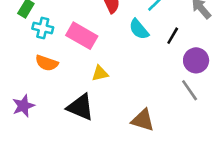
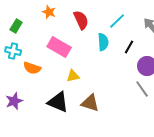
cyan cross: (43, 28) -> (13, 51), moved
cyan semicircle: (139, 29) -> (103, 42), turned -144
brown triangle: (143, 120) -> (90, 103), moved

